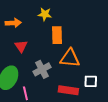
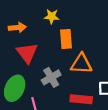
red triangle: (21, 46) -> (27, 53), size x1.5

